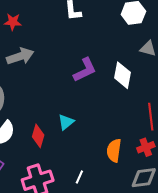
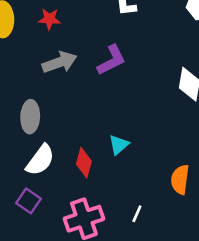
purple L-shape: (85, 70) -> (111, 60), moved

